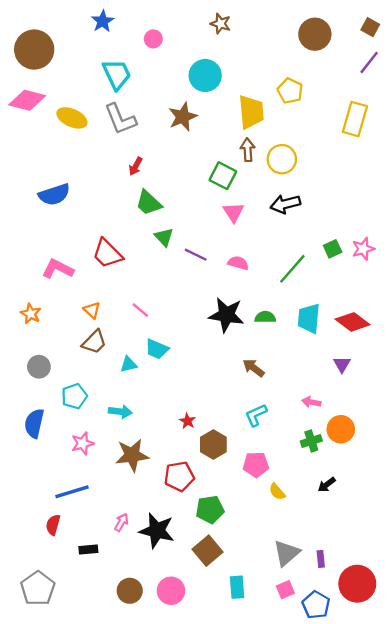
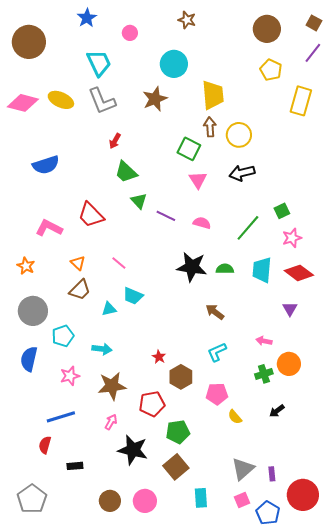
yellow pentagon: (290, 91) -> (271, 70), moved
pink diamond: (27, 100) -> (23, 103), moved
pink star: (363, 249) -> (292, 238), moved
gray circle: (39, 367) -> (33, 311), size x1.5
pink arrow: (121, 522) -> (111, 422), moved

